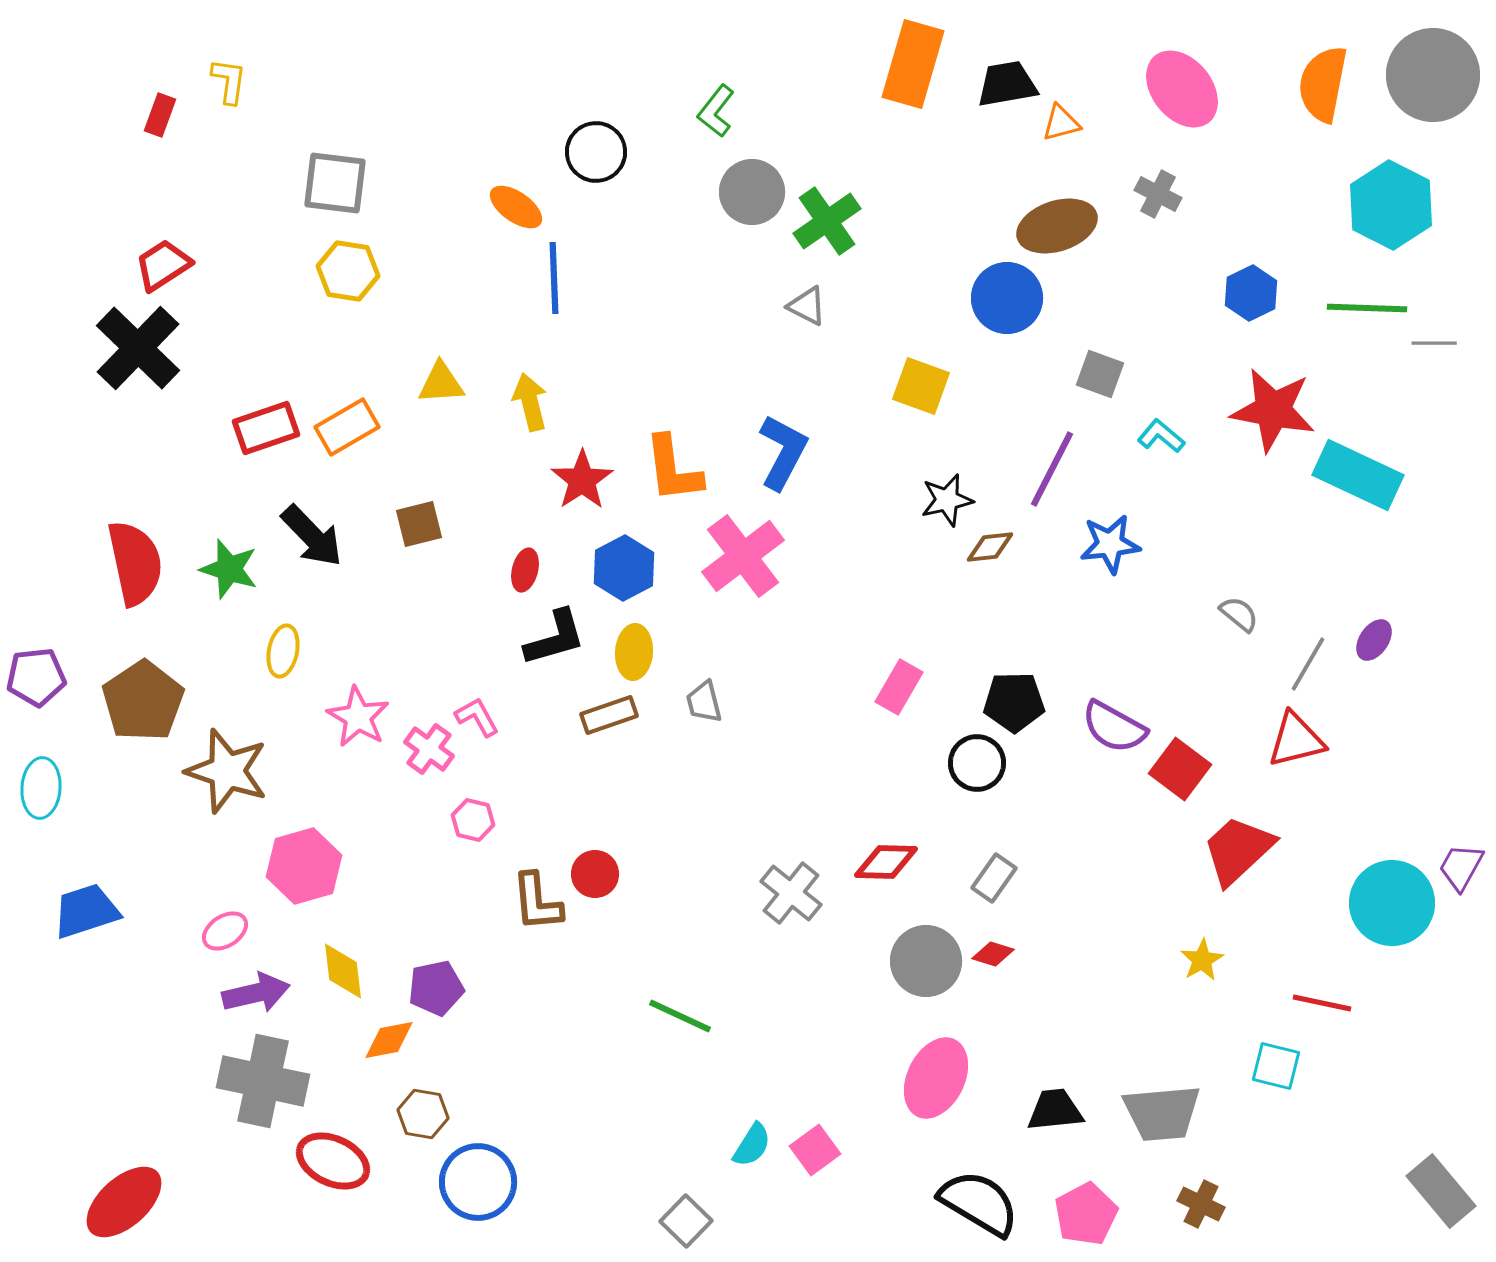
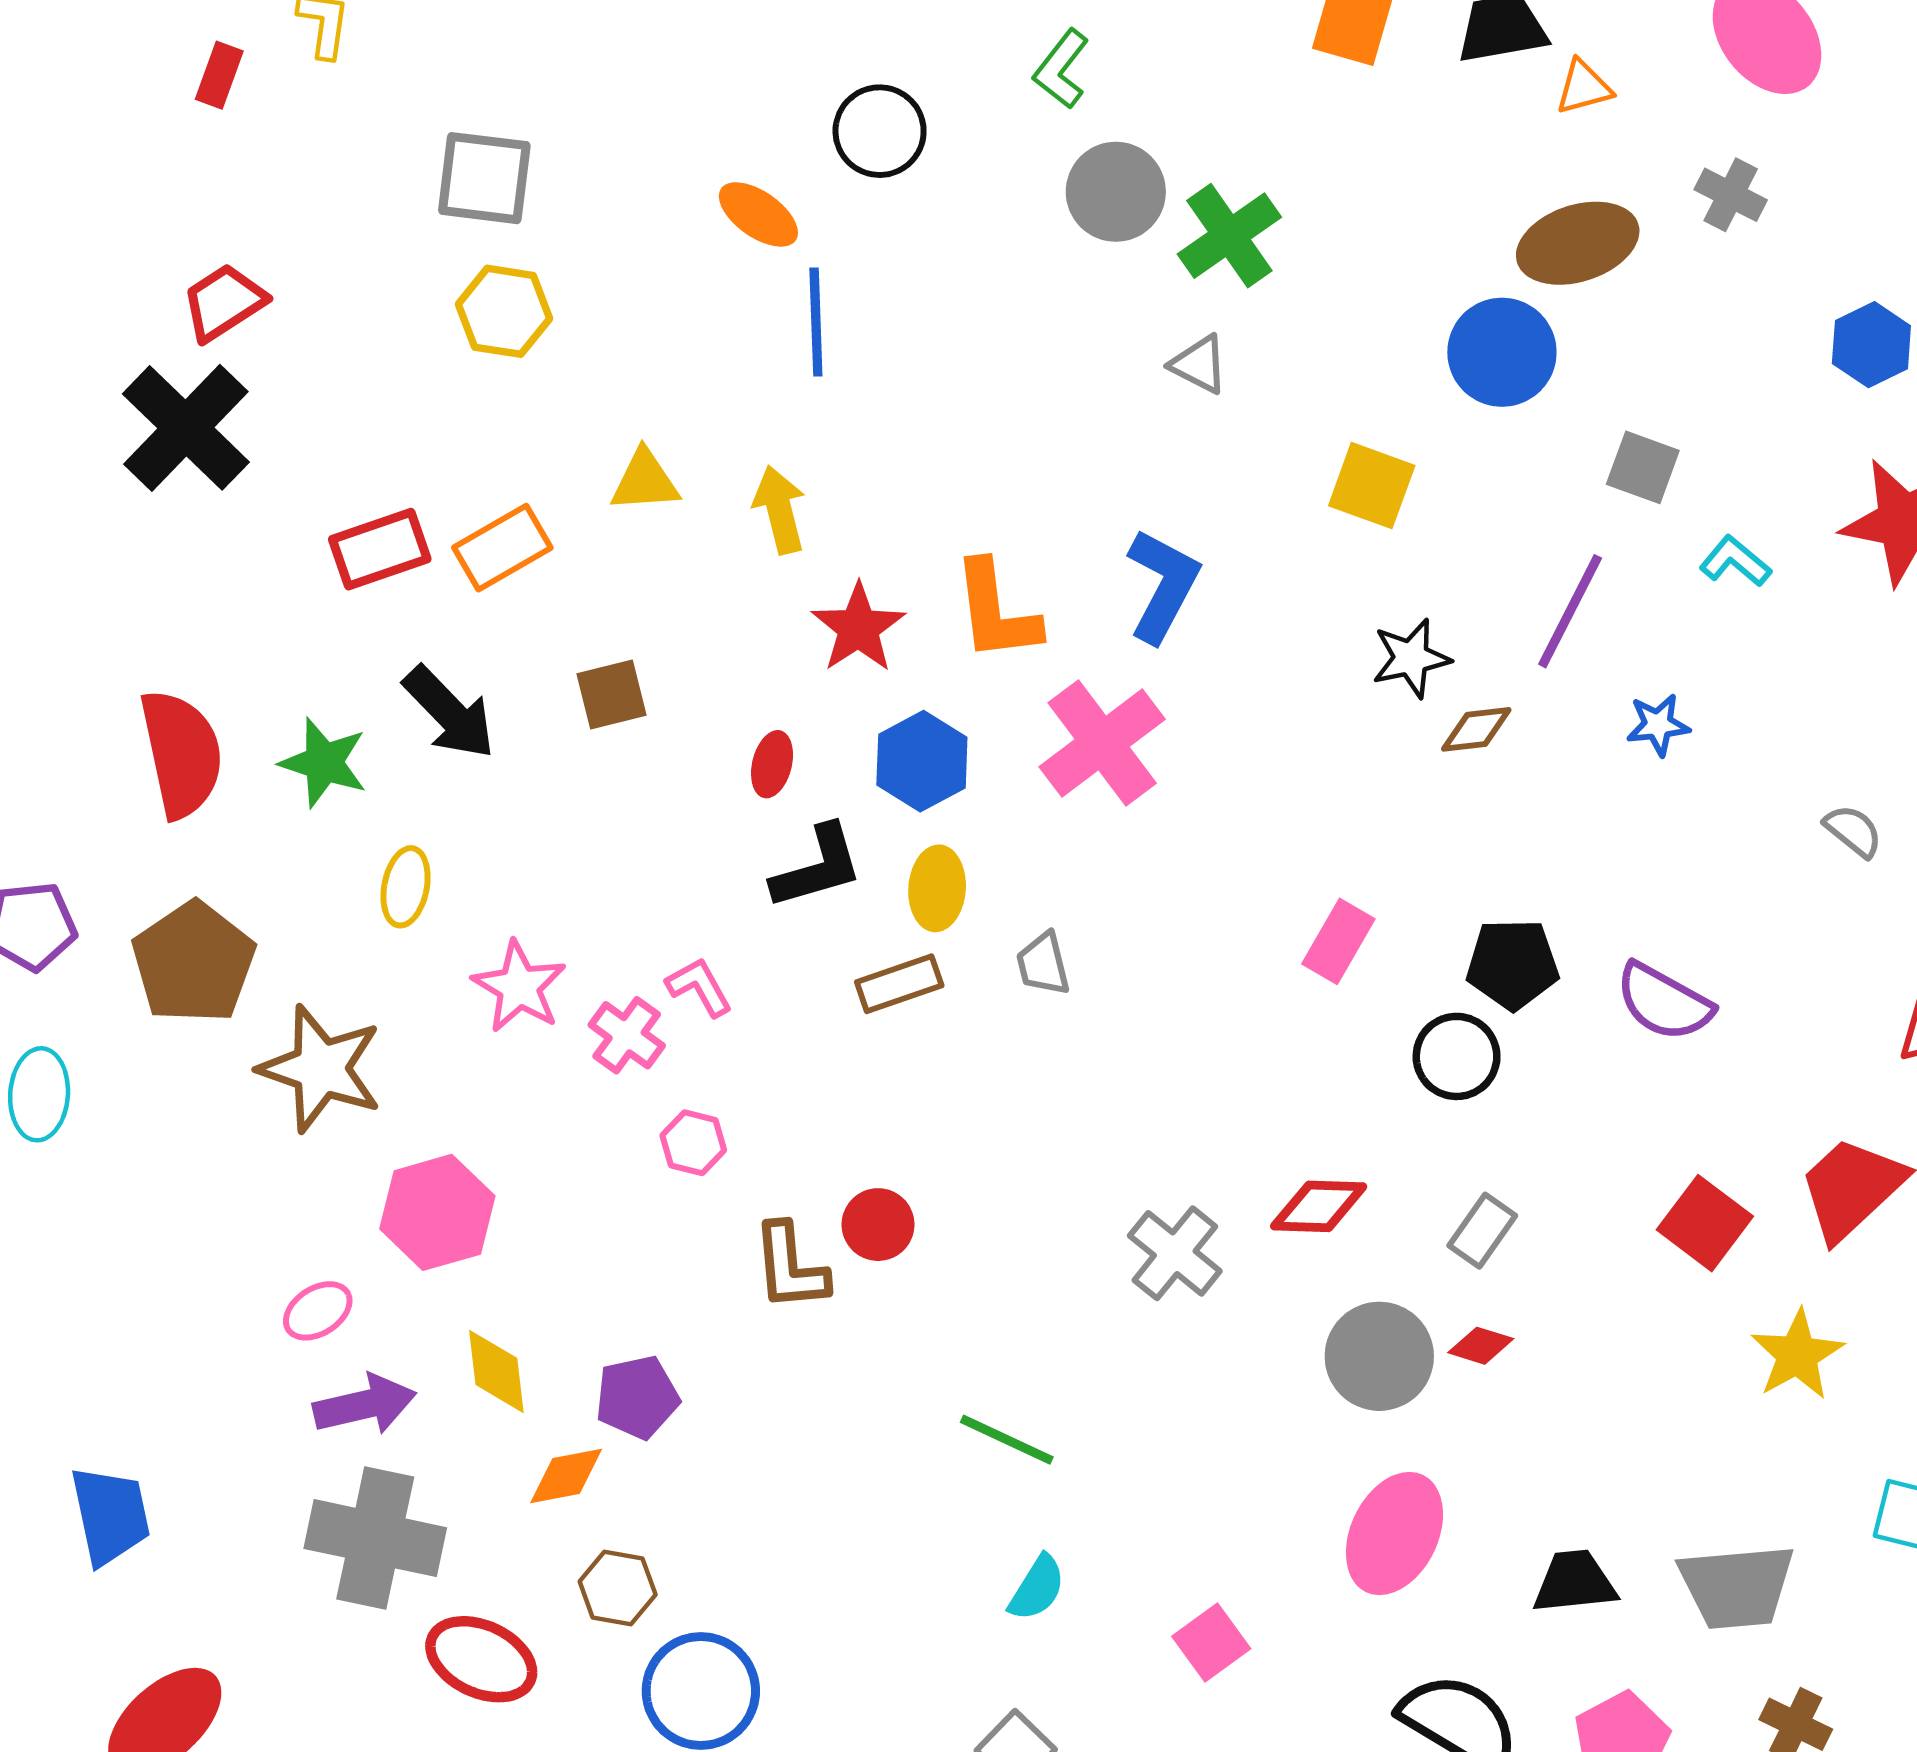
blue star: (1110, 544) -> (1658, 725), size x0.7
red square: (1180, 769) -> (1705, 1223), moved
blue trapezoid: (86, 911) -> (110, 1515), moved, turned 96
yellow star: (1202, 960) -> (1797, 1355), size x1.4
cyan semicircle: (752, 1145) -> (1037, 1588), moved

